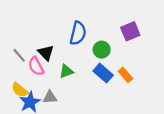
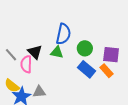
purple square: (130, 31) -> (111, 55), moved, turned 30
pink semicircle: (36, 66) -> (26, 64), turned 30
green triangle: (66, 71) -> (57, 52), moved, turned 32

